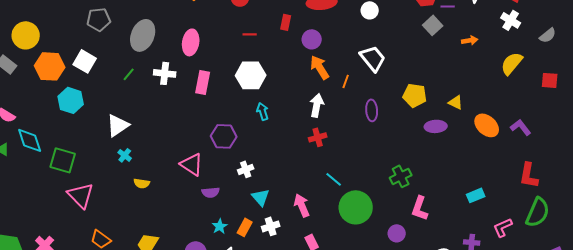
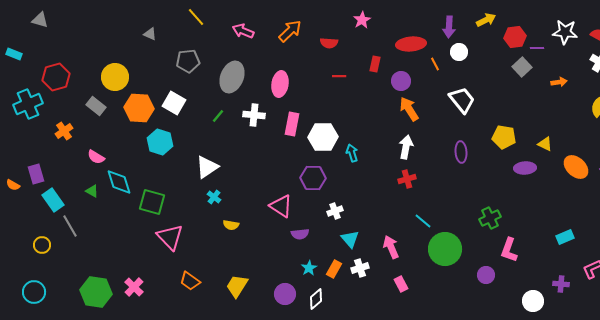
white hexagon: (251, 75) -> (323, 137), moved
orange line: (346, 81) -> (435, 64), moved, turned -48

